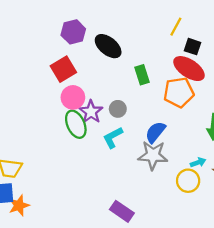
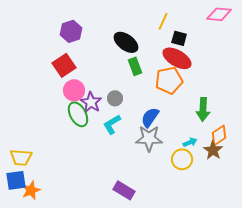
black ellipse: (108, 46) -> (126, 42), moved

